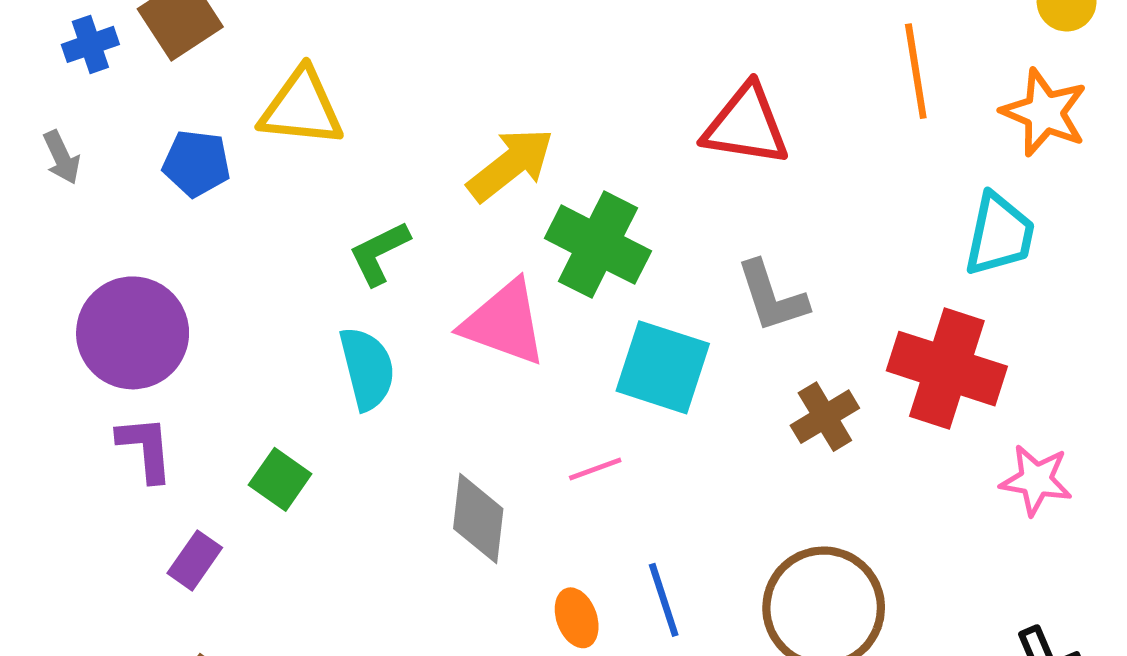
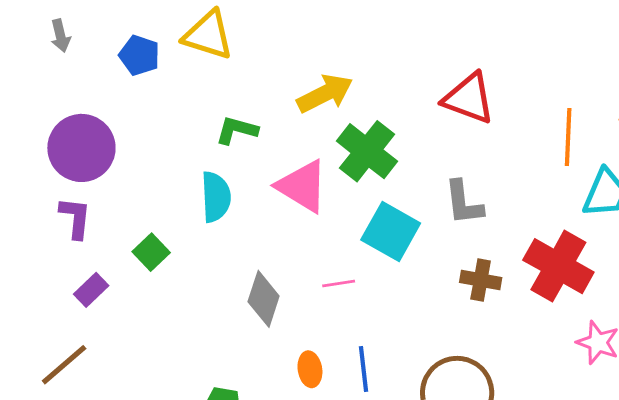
orange line: (916, 71) -> (568, 137), moved
green L-shape: (379, 253) -> (237, 130), turned 30
brown cross: (825, 417) -> (481, 280), turned 30

